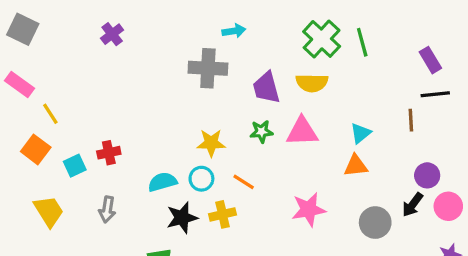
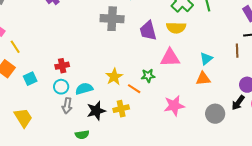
green star: (261, 132) -> (148, 76), moved
yellow star: (211, 143) -> (114, 77), moved, turned -30
red cross: (109, 153) -> (62, 66), moved
cyan circle: (201, 179) -> (61, 87), moved
gray arrow: (107, 210) -> (67, 106), moved
yellow trapezoid: (49, 211) -> (23, 118), moved

